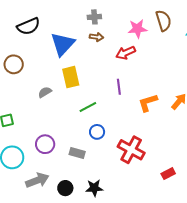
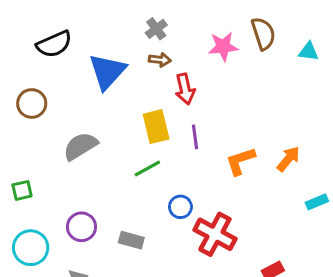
gray cross: (94, 17) -> (156, 29), turned -32
red arrow: (126, 53) -> (185, 89), moved, turned -78
yellow rectangle: (71, 77) -> (156, 127), moved
gray semicircle: (45, 92) -> (80, 146), size x1.6
blue circle: (97, 132) -> (180, 207), moved

